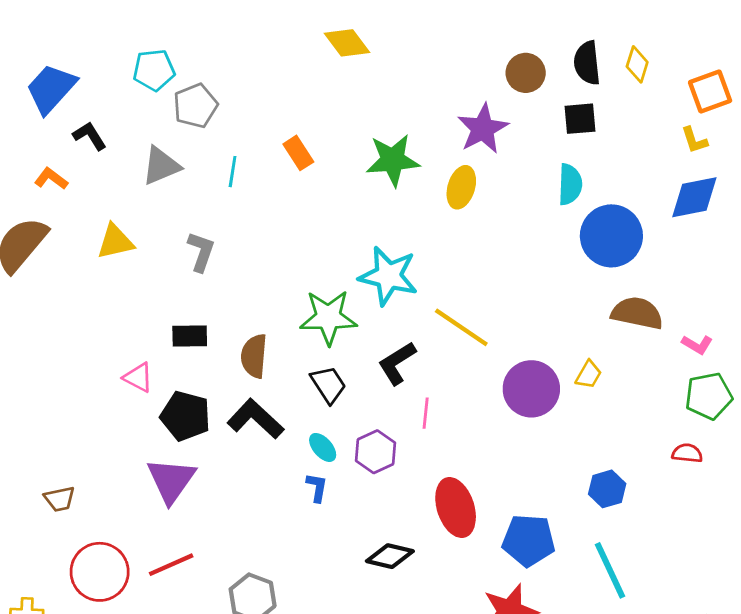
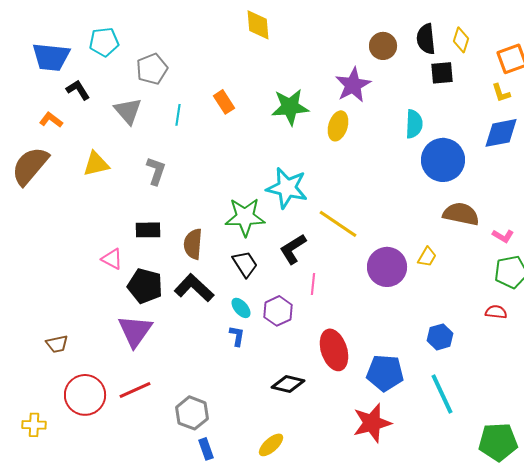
yellow diamond: (347, 43) -> (258, 25), turned 32
cyan pentagon: (154, 70) -> (104, 42), moved
blue trapezoid: (51, 89) -> (51, 57), turned -126
black square: (580, 119) -> (442, 73), moved
gray triangle: (161, 166) -> (128, 111), turned -48

